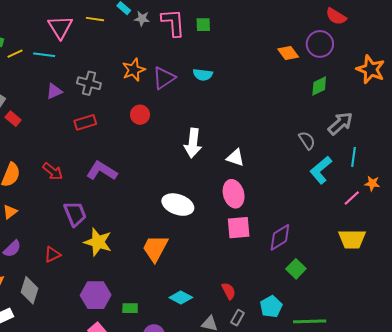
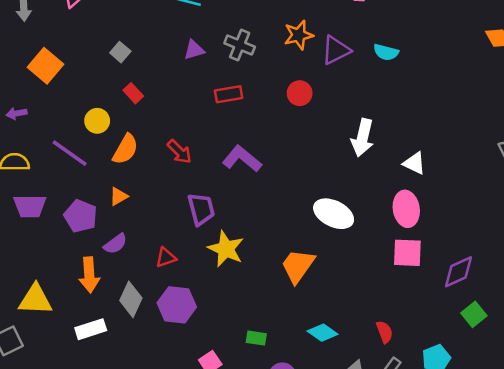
red rectangle: (13, 119) -> (133, 93), moved
purple hexagon: (96, 295) -> (177, 305), moved

